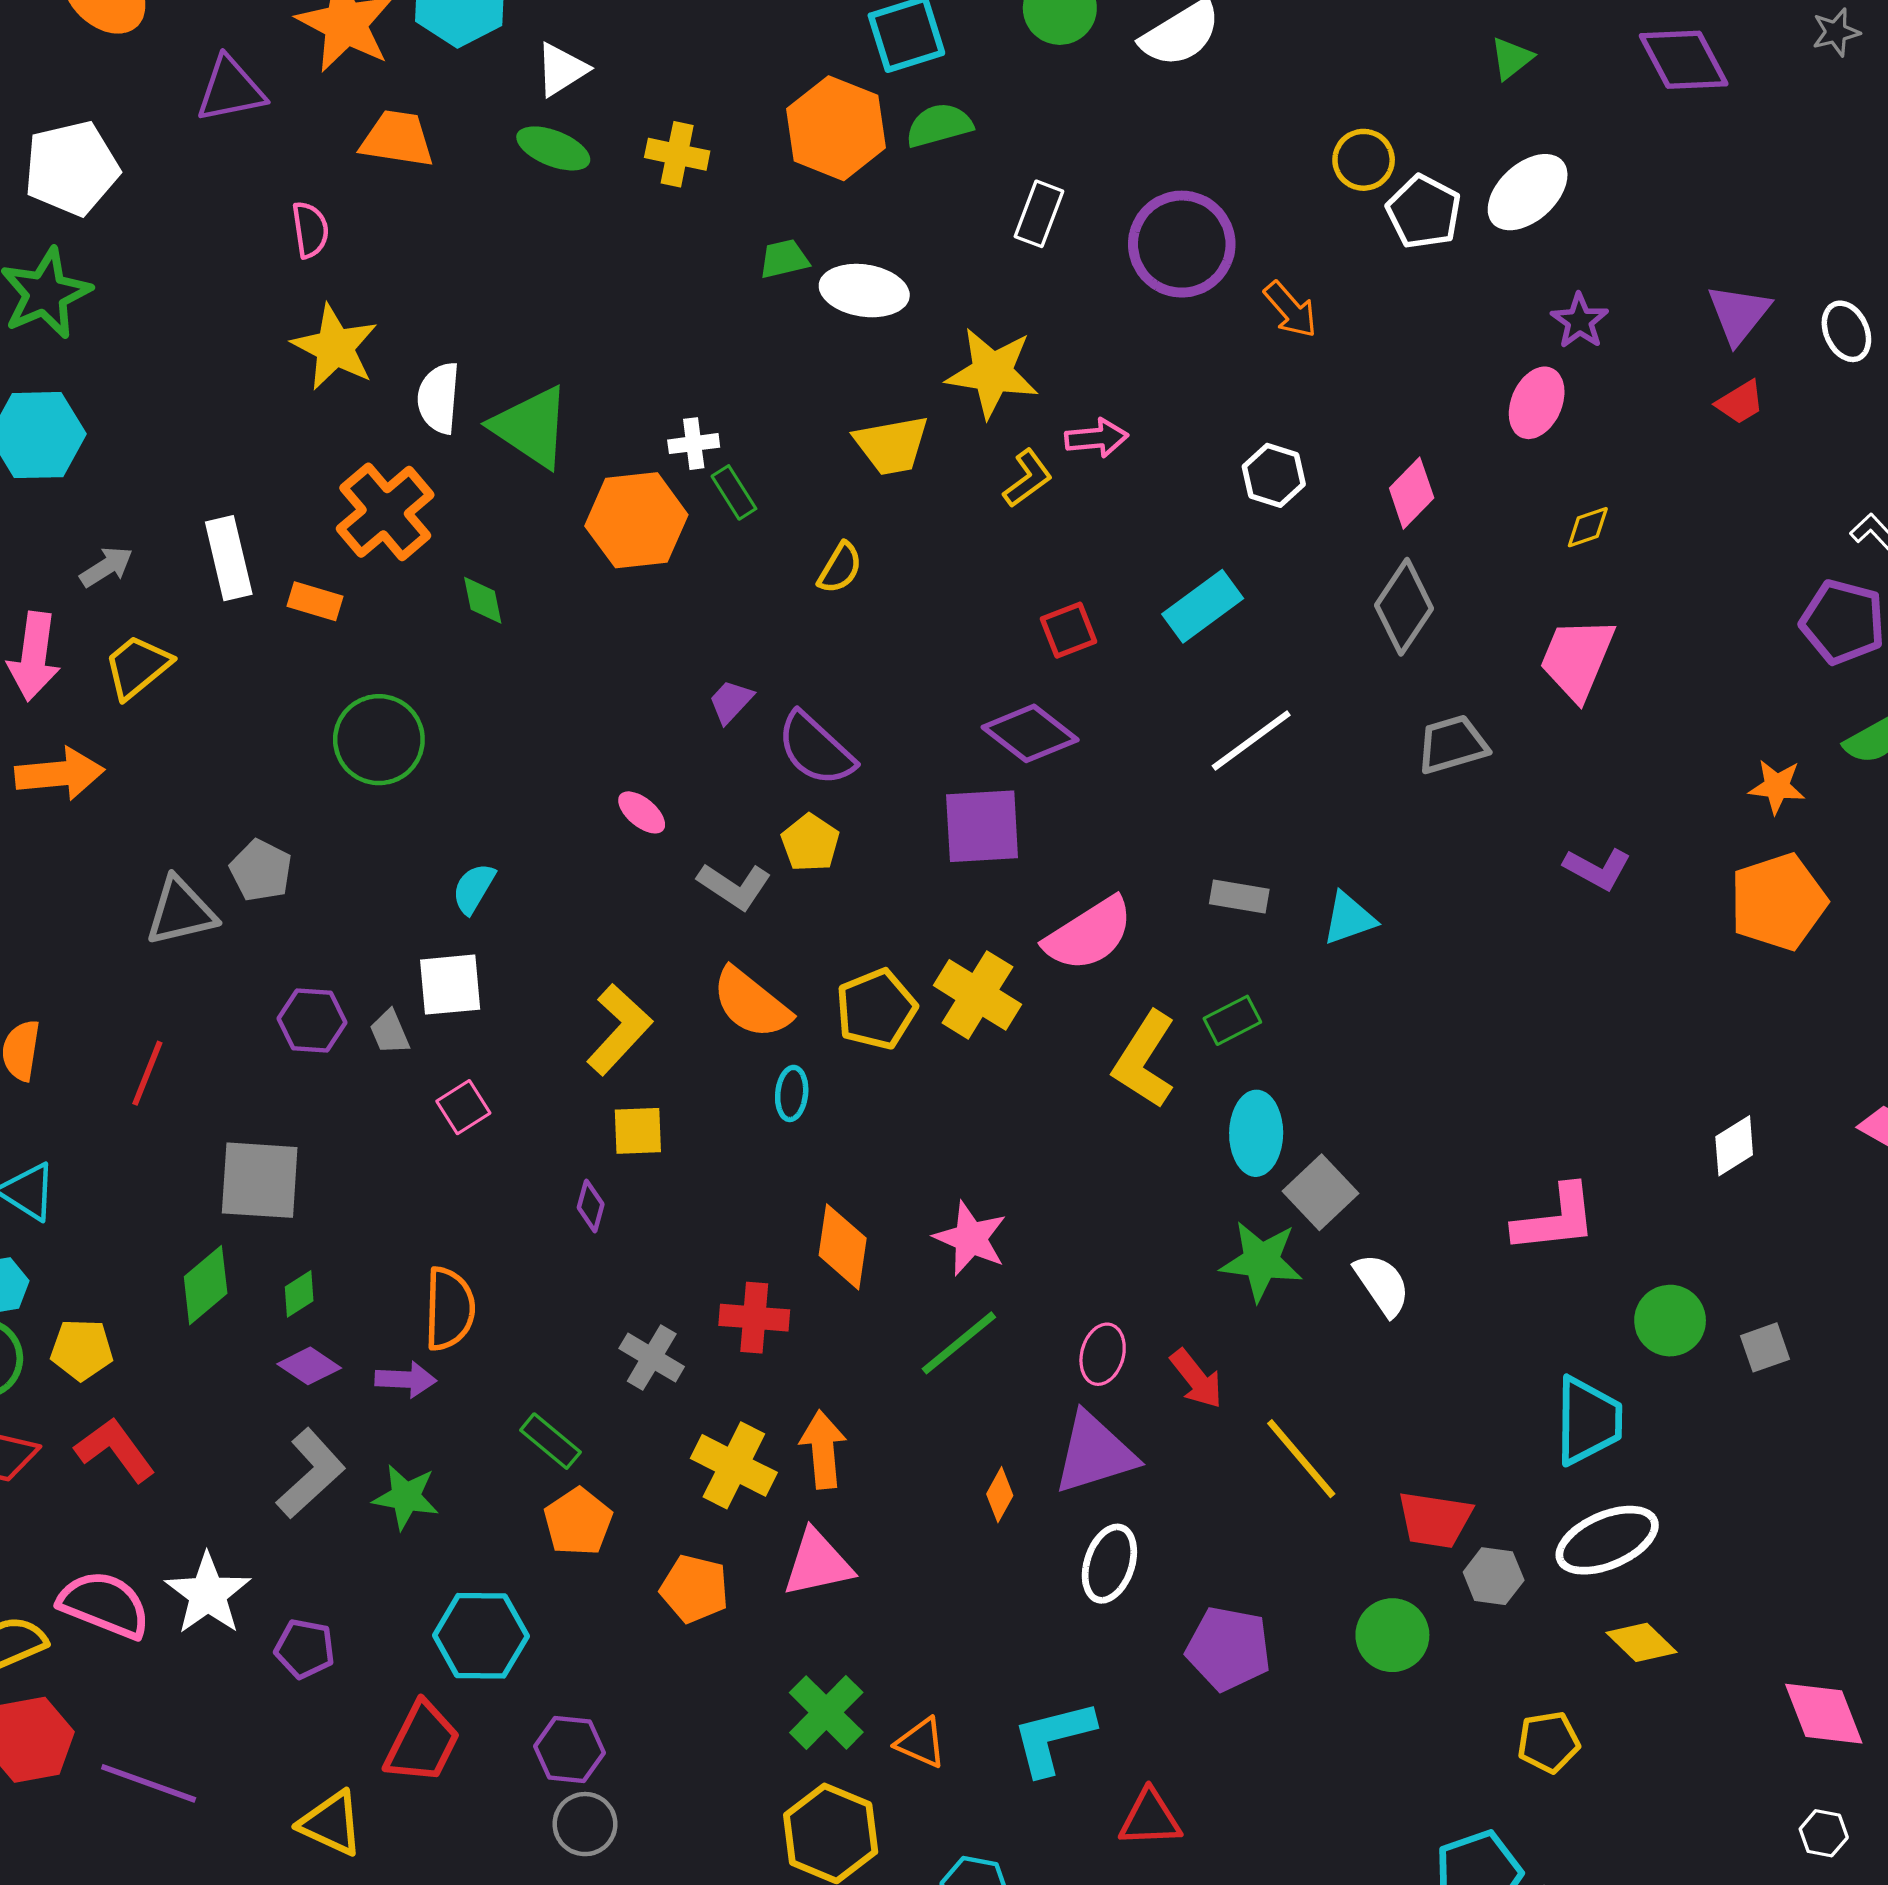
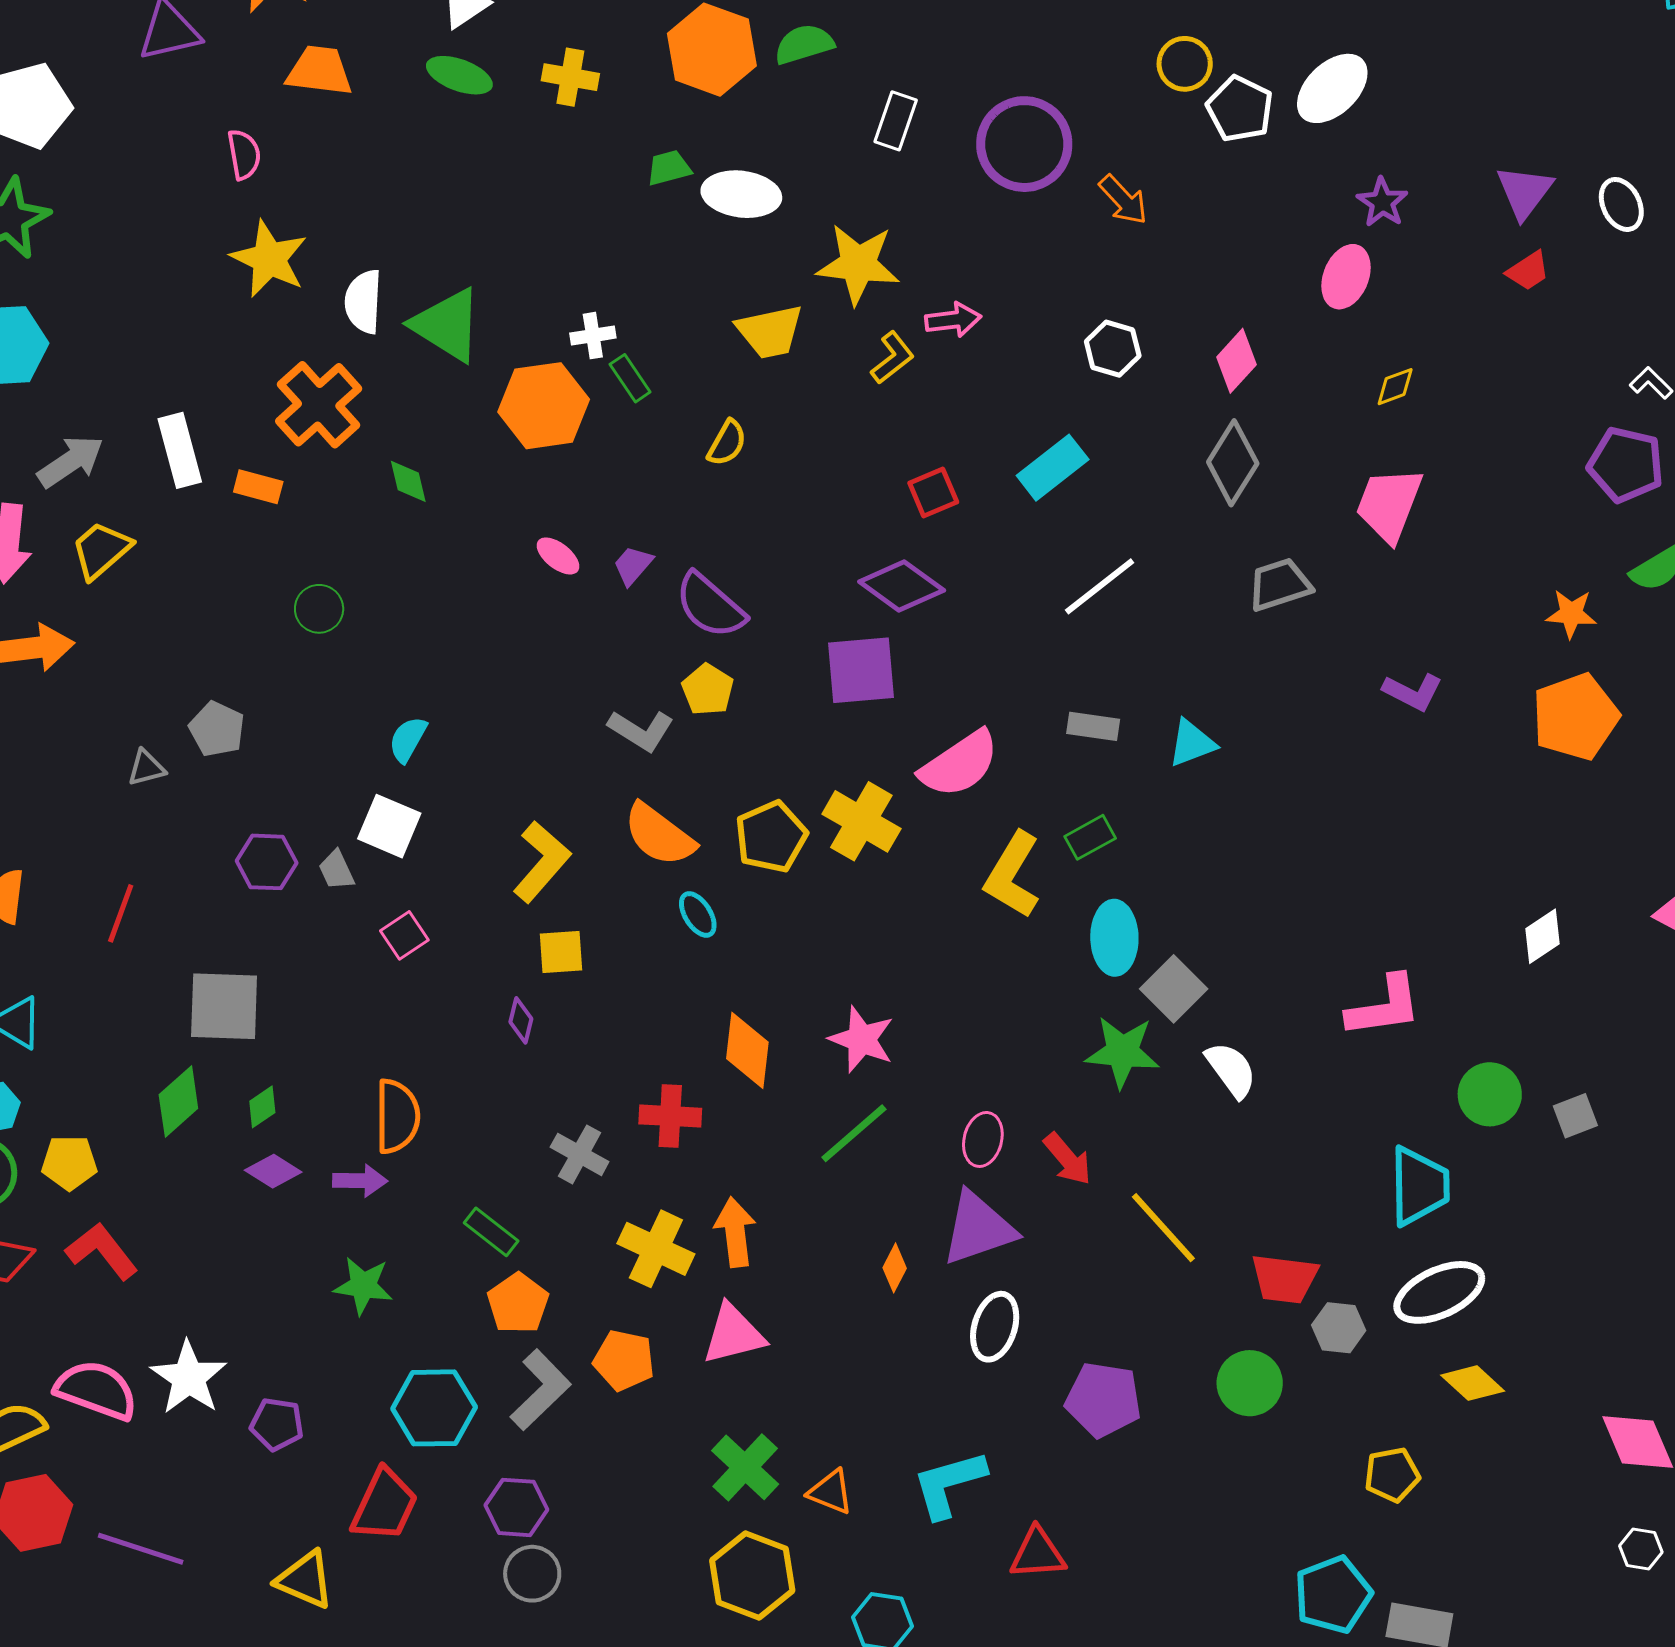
gray arrow: (106, 567) -> (71, 461), size x1.4
green circle: (379, 740) -> (319, 609), size x0.6
pink ellipse: (642, 812) -> (558, 556), moved
gray triangle: (181, 911) -> (146, 768), size x0.6
white square: (450, 985) -> (389, 826), turned 30
cyan ellipse: (792, 1093) -> (698, 914), turned -36
gray L-shape: (311, 1473) -> (540, 1390), moved

